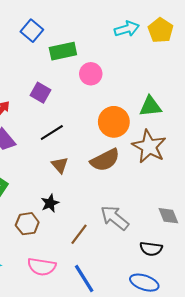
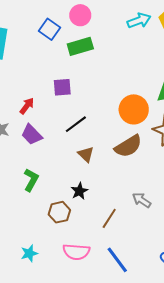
pink circle: (91, 74) -> (80, 15), moved
purple square: (40, 93) -> (62, 87), turned -30
gray arrow: (115, 218) -> (142, 200), size x0.7

